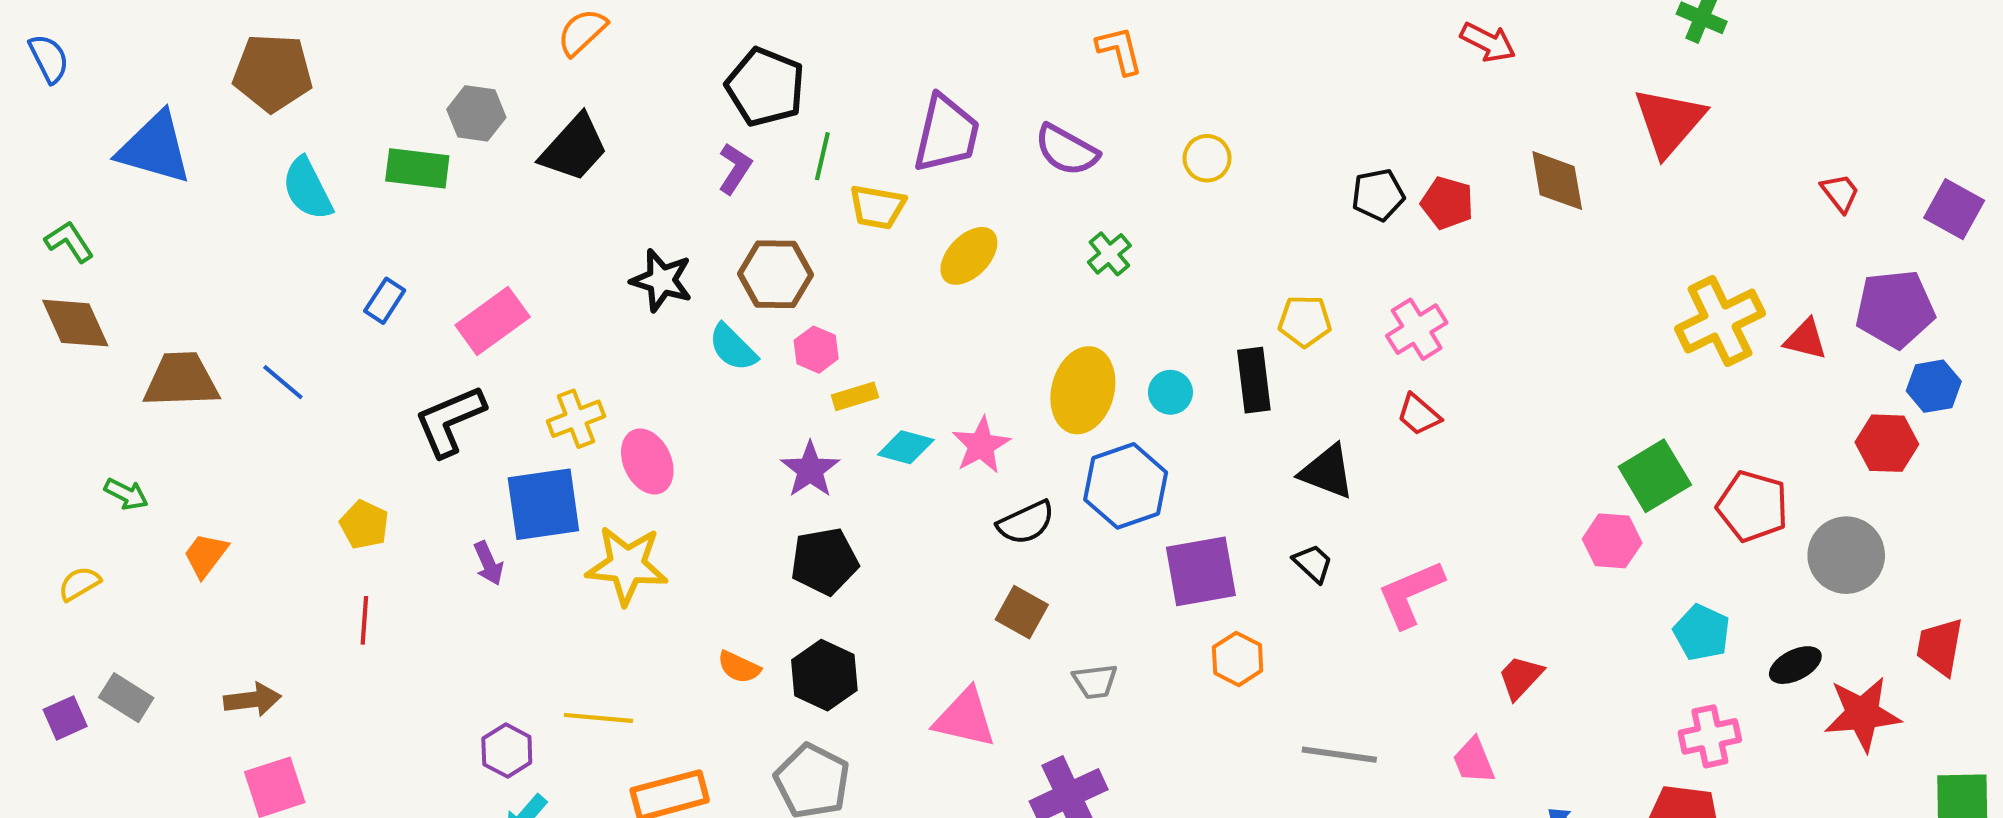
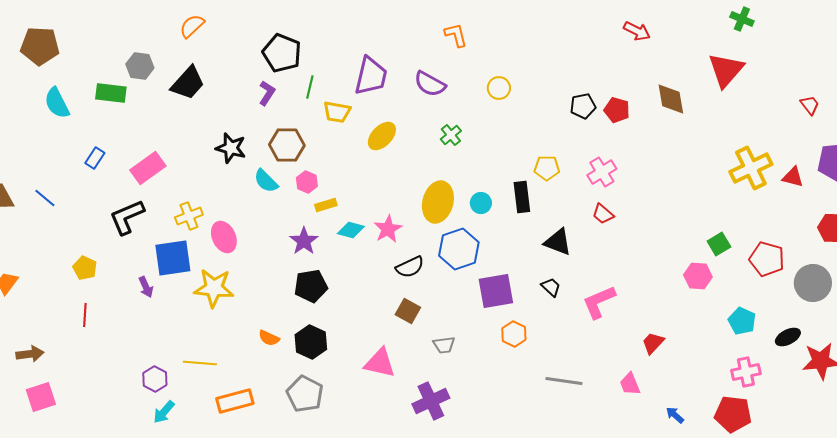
green square: (1655, 476) -> (719, 244), size x0.7

